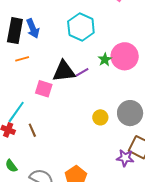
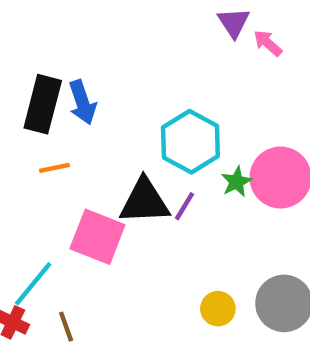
cyan hexagon: (81, 27) -> (190, 142), moved
purple line: (82, 72) -> (184, 206), turned -32
pink square: (44, 89) -> (97, 237), size x1.4

